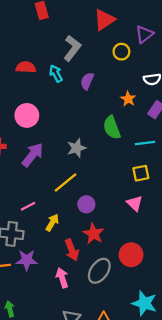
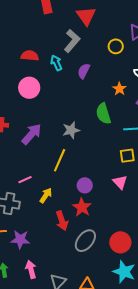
red triangle: (104, 20) -> (86, 16), moved, turned -35
pink circle: (27, 115) -> (29, 88), moved
yellow line: (66, 183) -> (60, 160), turned -30
purple circle: (86, 204) -> (85, 185), moved
red circle: (131, 255) -> (120, 242), moved
purple star: (27, 260) -> (20, 240), moved
pink arrow: (62, 278) -> (31, 269), moved

